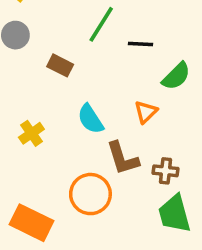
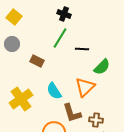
orange triangle: (146, 112) -> (85, 87), size x1.5
yellow cross: (31, 133) -> (21, 99), size x1.6

